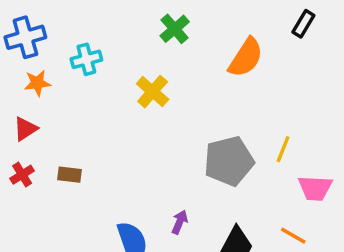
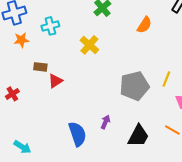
orange semicircle: (246, 58) -> (144, 25), size x0.7
red triangle: (25, 129) -> (55, 81), moved
brown rectangle: (69, 175) -> (40, 67), moved

